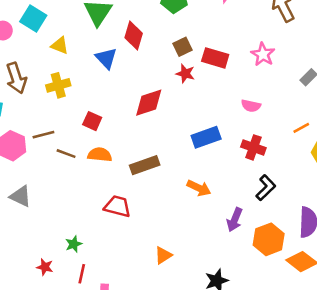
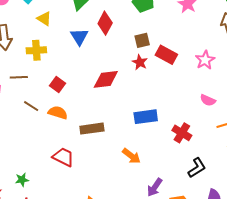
pink semicircle: (251, 106) -> (208, 100), moved
brown line: (43, 135) -> (19, 77), moved
black L-shape: (266, 188) -> (197, 168), moved

